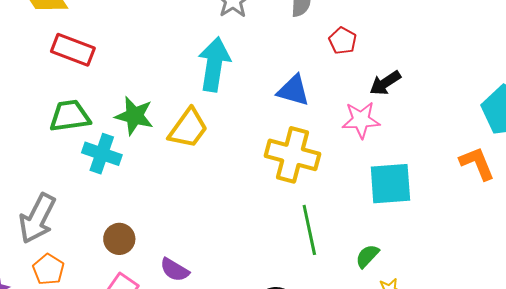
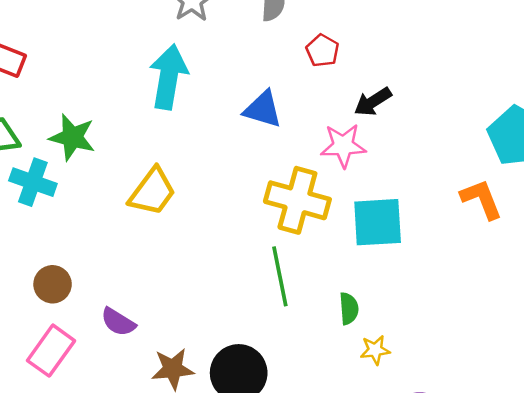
yellow trapezoid: (188, 128) -> (152, 192), moved
yellow cross: (292, 155) -> (297, 200), moved
green semicircle: (367, 256) -> (349, 309), turned 132

